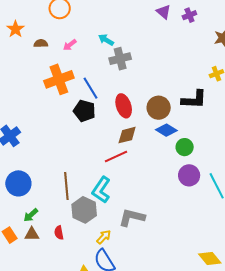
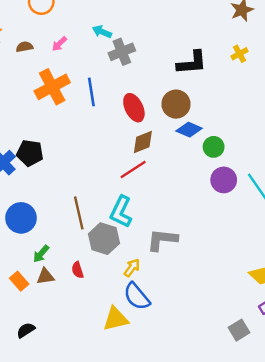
blue line: (91, 88) -> (91, 92), turned 30
black L-shape: (194, 100) -> (192, 63), moved
black pentagon: (84, 111) -> (30, 153), moved

